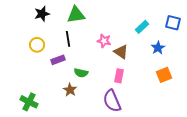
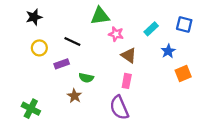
black star: (42, 14) -> (34, 17), moved
green triangle: (76, 15) -> (100, 16), moved
black line: (68, 39) -> (72, 42), turned -56
pink star: (104, 41) -> (116, 34), moved
orange square: (164, 75) -> (183, 74), moved

